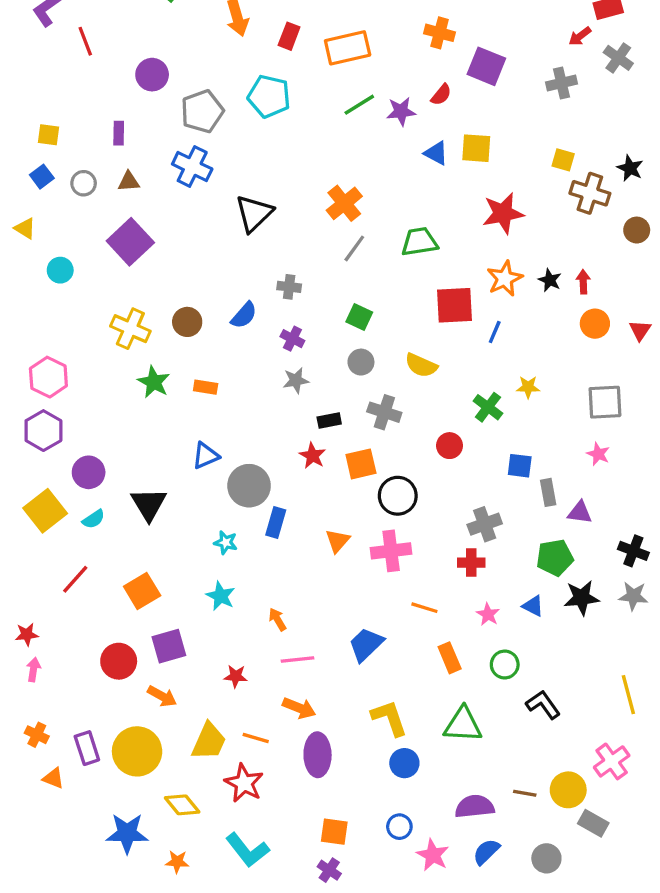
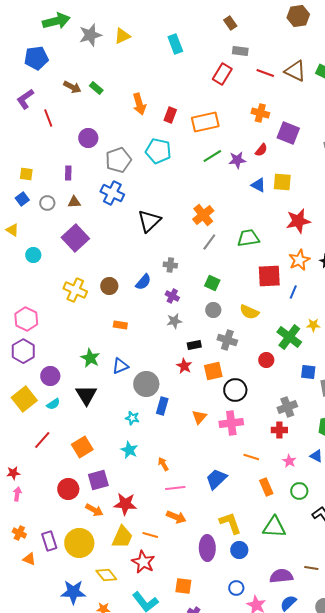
green star: (154, 382) -> (90, 358), moved
green cross: (488, 407) -> (289, 337), size x1.4
red star: (236, 676) -> (125, 504), moved, size x1.6
purple ellipse: (318, 755) -> (207, 548), moved
orange square: (334, 832) -> (183, 586), moved

